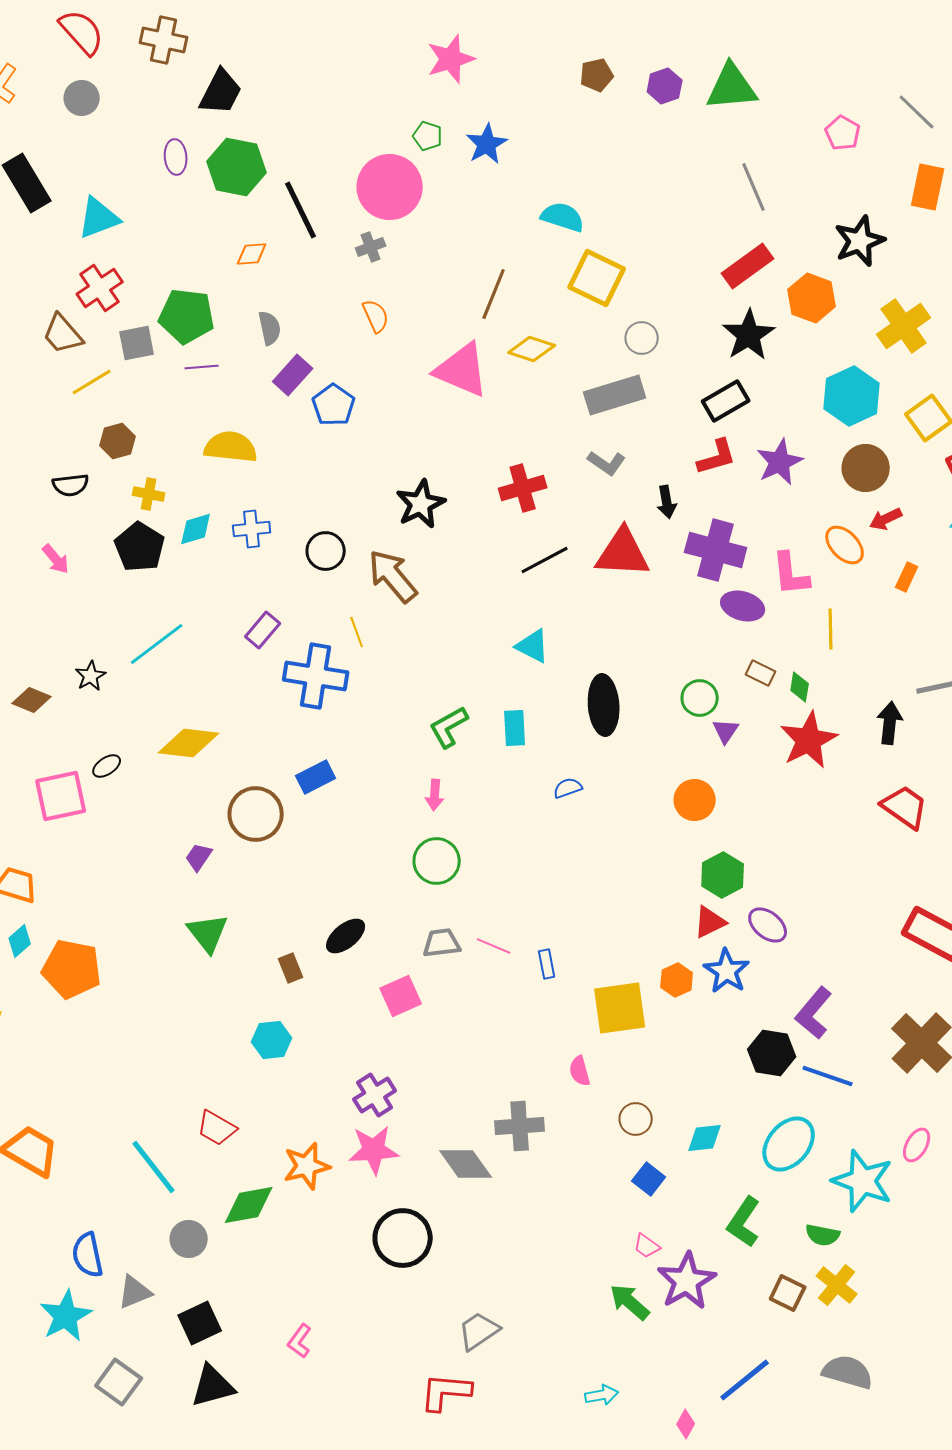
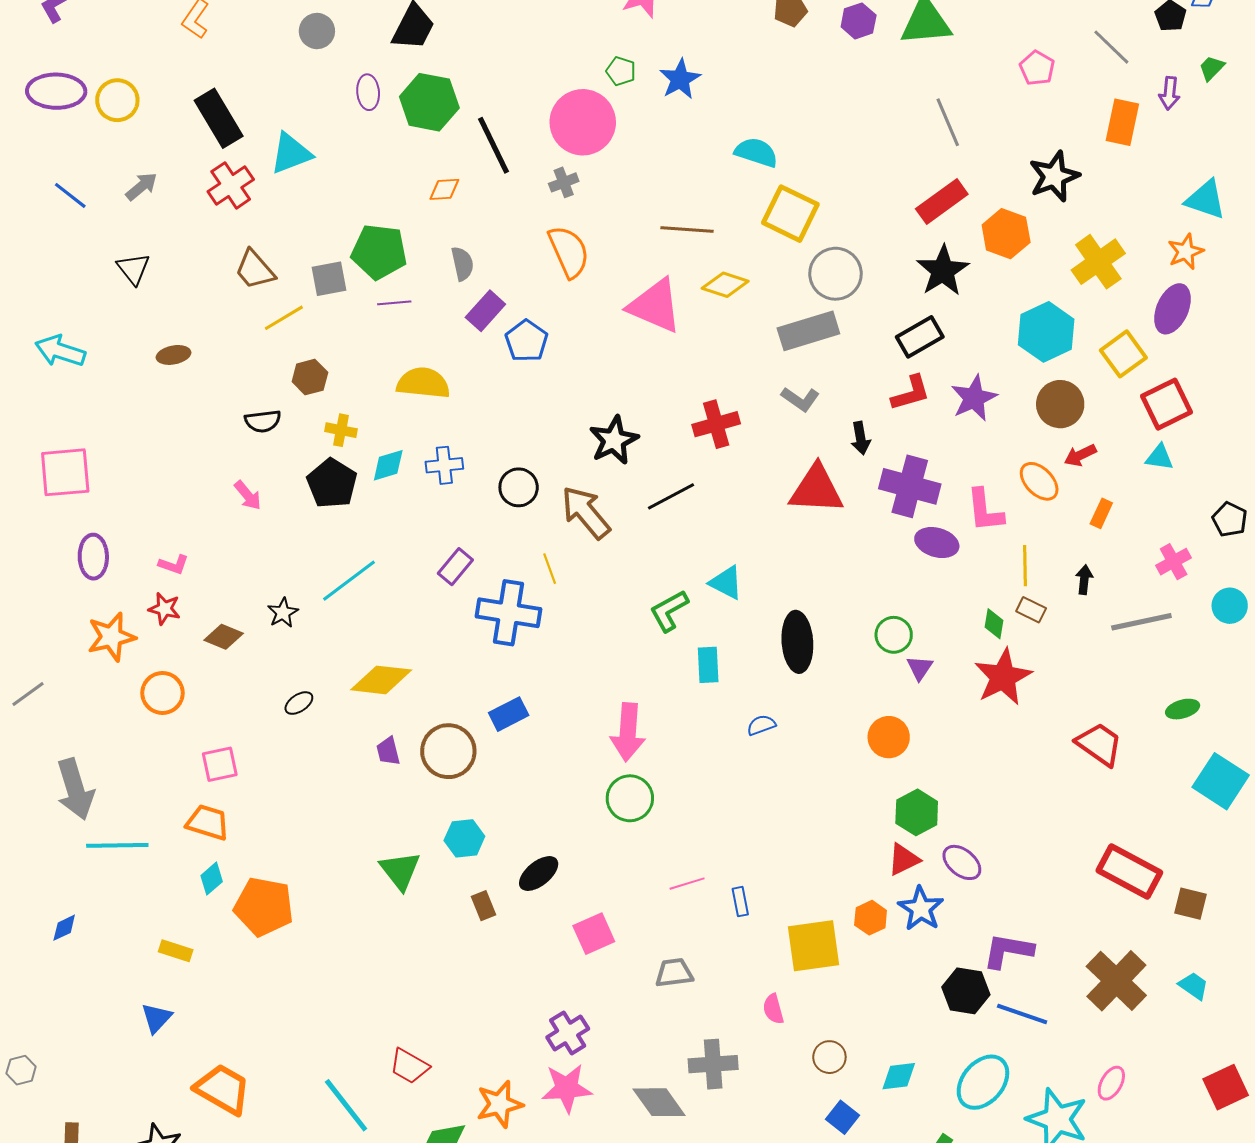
gray circle: (82, 98) -> (317, 31), moved
red cross: (100, 288) -> (231, 185), moved
brown line: (494, 294) -> (687, 230), turned 72
orange semicircle: (376, 316) -> (569, 252), size x1.6
gray circle: (642, 338) -> (836, 274), size x1.6
black line: (545, 560) -> (671, 496), moved
brown rectangle: (761, 673) -> (1031, 610), moved
black arrow: (890, 723) -> (1084, 580), moved, size x0.7
green L-shape: (449, 727) -> (669, 611), moved
pink arrow: (435, 795) -> (628, 732), size x1.8
pink square: (61, 796) -> (220, 764), moved, size x0.7
purple trapezoid: (199, 857) -> (388, 751), moved, turned -48
gray trapezoid: (442, 943) -> (674, 973), moved
pink line: (494, 946) -> (687, 884), turned -40
purple L-shape: (814, 1013) -> (1008, 951), turned 60
cyan hexagon: (272, 1040) -> (464, 838), moved

